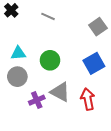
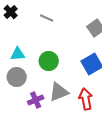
gray triangle: (60, 92) -> (59, 92), turned -50

